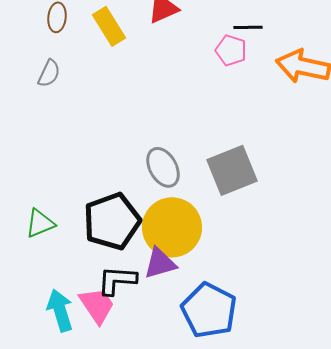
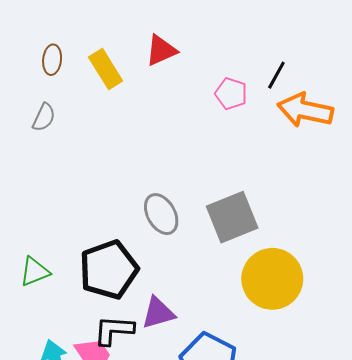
black line: (248, 27) -> (276, 75), moved, turned -60
yellow circle: (172, 227) -> (272, 279), moved

